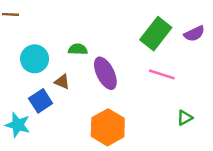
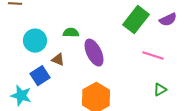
pink line: (162, 74) -> (153, 56), moved

